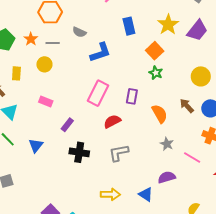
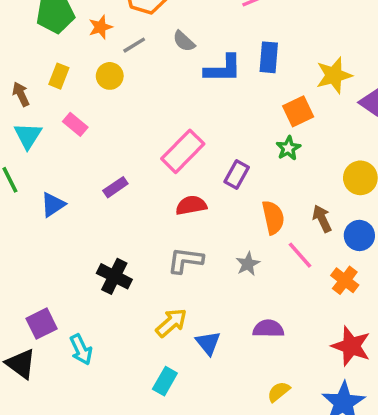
gray line: (53, 43) -> (134, 45), turned -48
blue L-shape: (100, 52) -> (223, 69), moved
pink rectangle: (46, 102) -> (75, 124), moved
gray star: (167, 144) -> (248, 264), moved
black cross: (79, 152) -> (114, 276), moved
pink line: (192, 158) -> (300, 255), moved
purple semicircle: (167, 177) -> (268, 329), moved
yellow arrow: (110, 194) -> (171, 323), moved, turned -60

